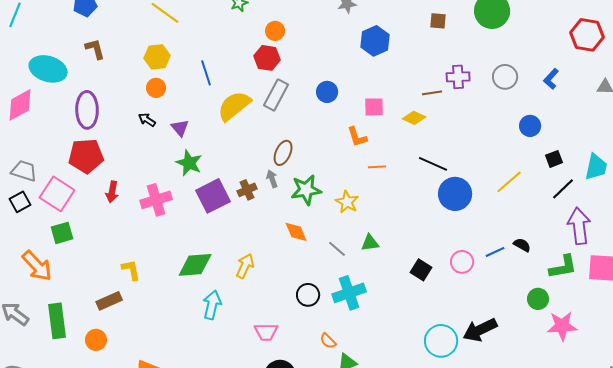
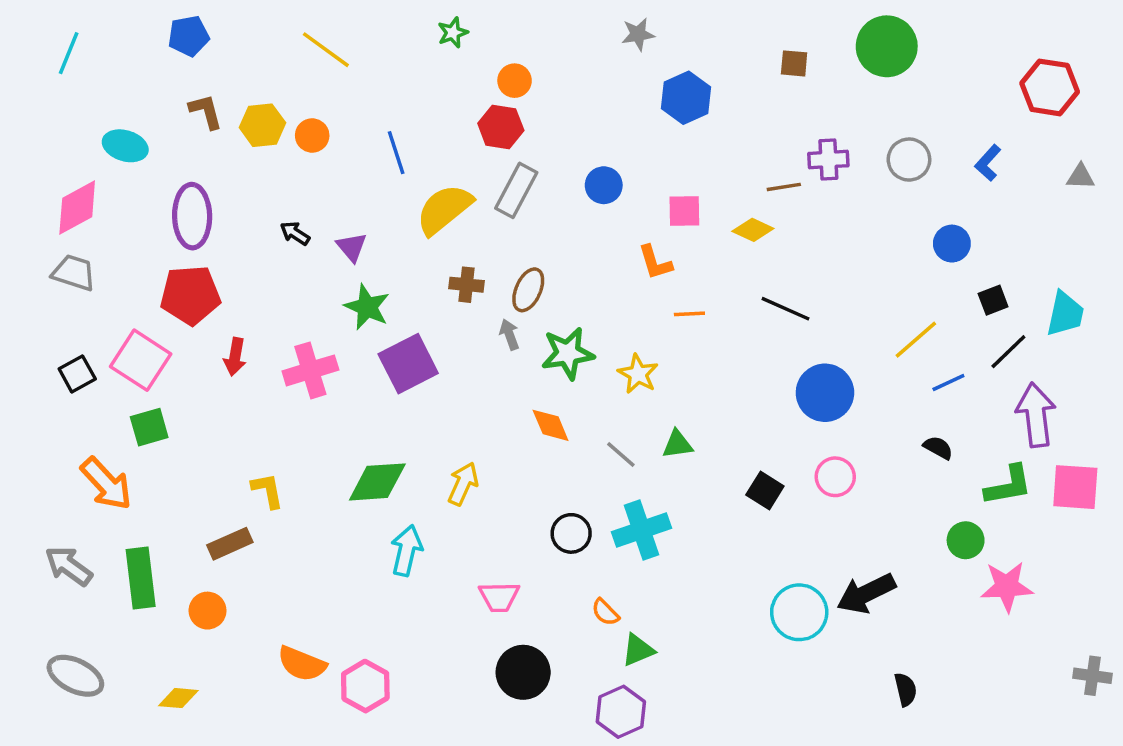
yellow hexagon: (157, 57) -> (262, 125), moved
cyan ellipse: (48, 69) -> (125, 146), size x0.7
orange circle: (156, 88) -> (312, 135), moved
gray trapezoid: (24, 171) -> (74, 273), moved
brown cross: (247, 190) -> (467, 285), moved, turned 30
blue circle: (455, 194) -> (825, 393), moved
blue line: (495, 252) -> (948, 382), moved

